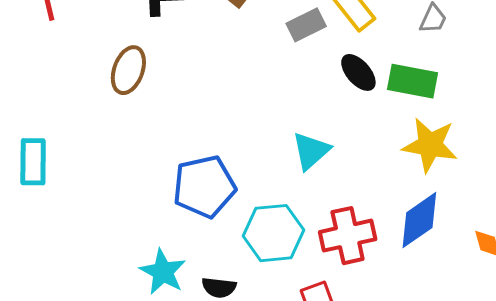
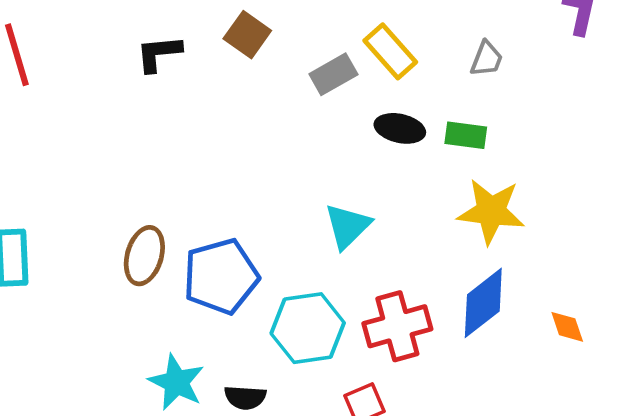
brown ellipse: (128, 70) -> (144, 256), moved
black ellipse: (358, 72) -> (400, 128), turned -33
green rectangle: (412, 81) -> (466, 135), size x0.7

